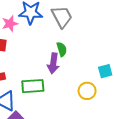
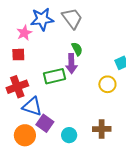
green rectangle: (33, 86) -> (54, 76), moved

